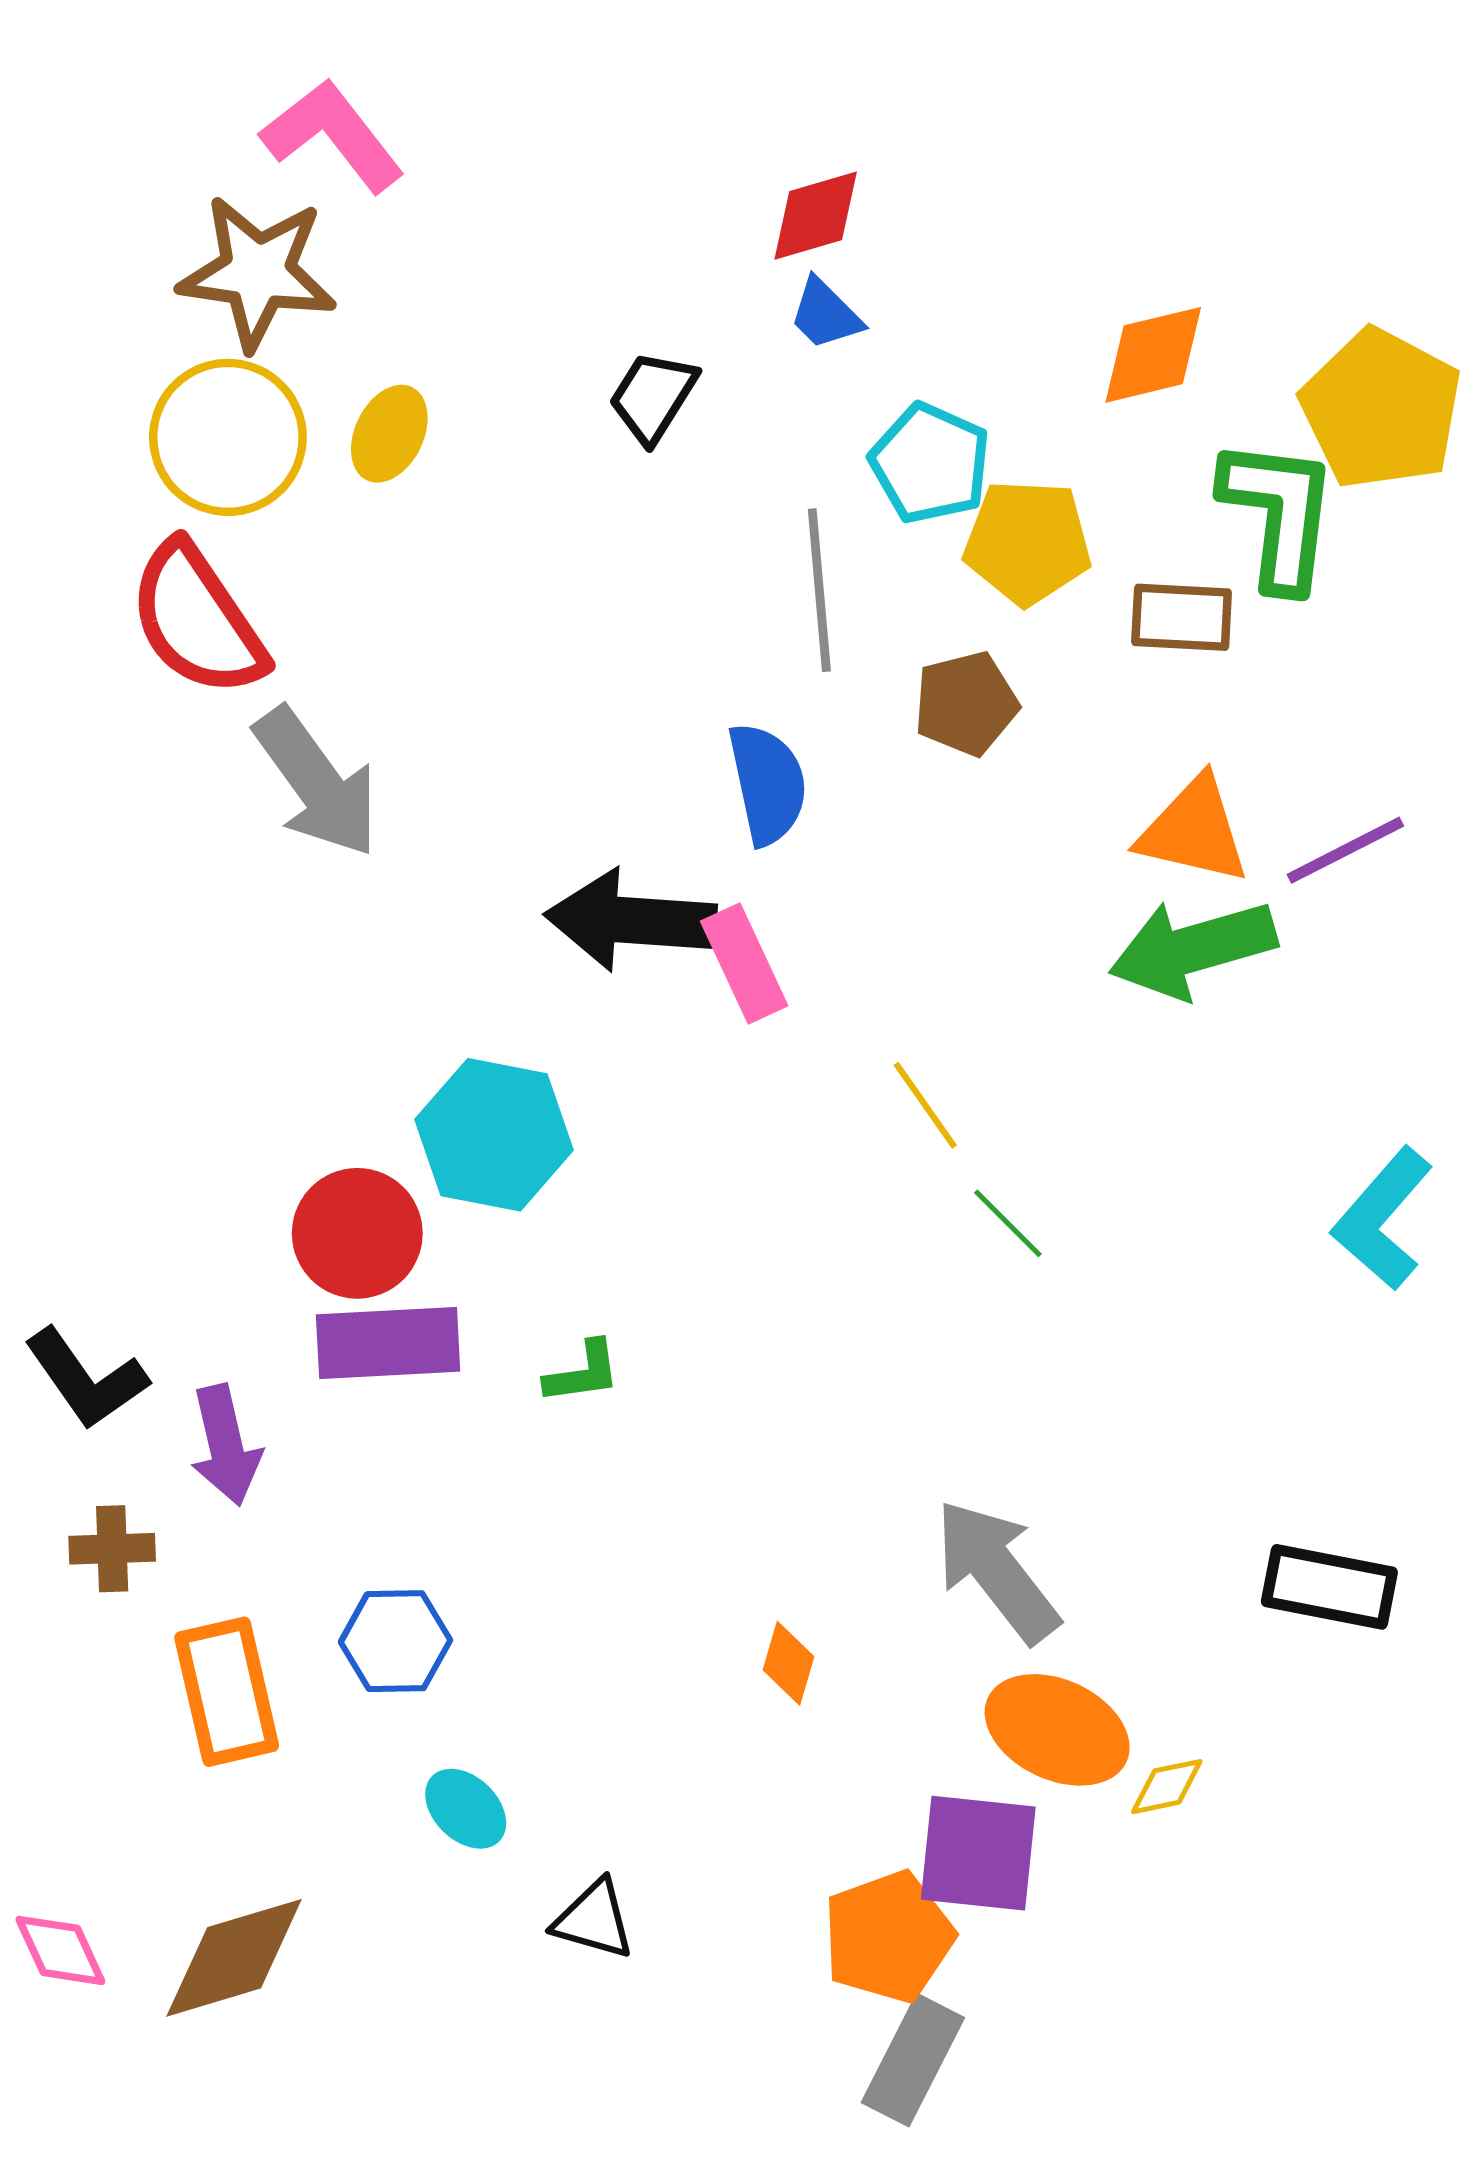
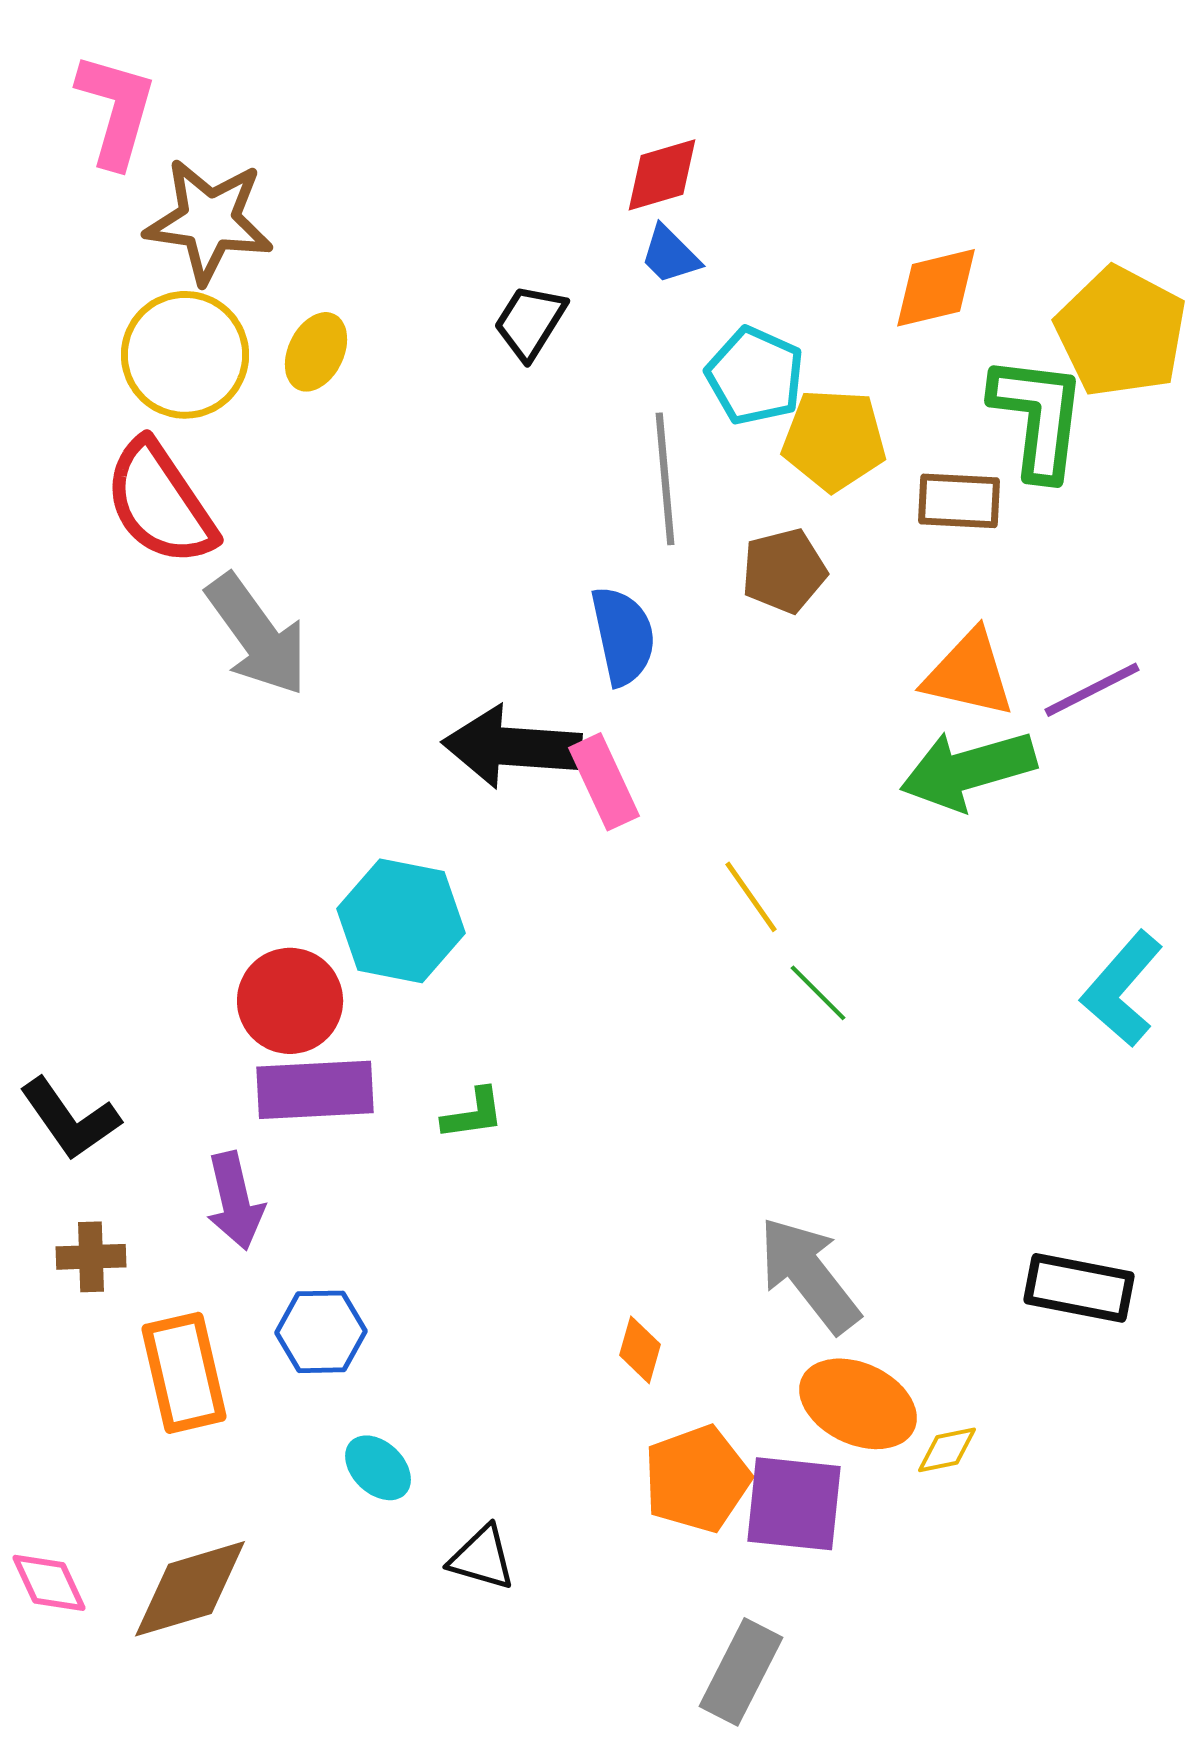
pink L-shape: (333, 136) -> (116, 110), moved, turned 54
purple arrow: (225, 1445) -> (235, 1201), moved
orange pentagon: (888, 1937) -> (697, 1479), moved

